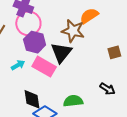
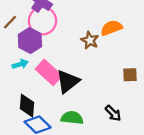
brown star: (73, 31) -> (90, 40), size x0.7
purple hexagon: (35, 42) -> (30, 41), moved
black triangle: (61, 53) -> (68, 81), moved

